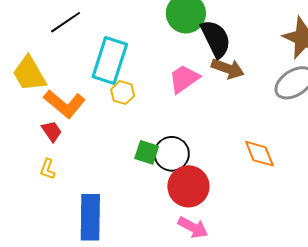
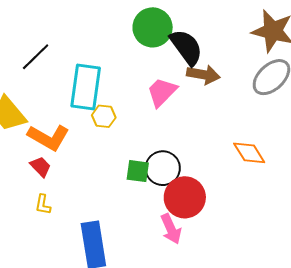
pink arrow: (193, 227) -> (171, 229), moved, turned 48

